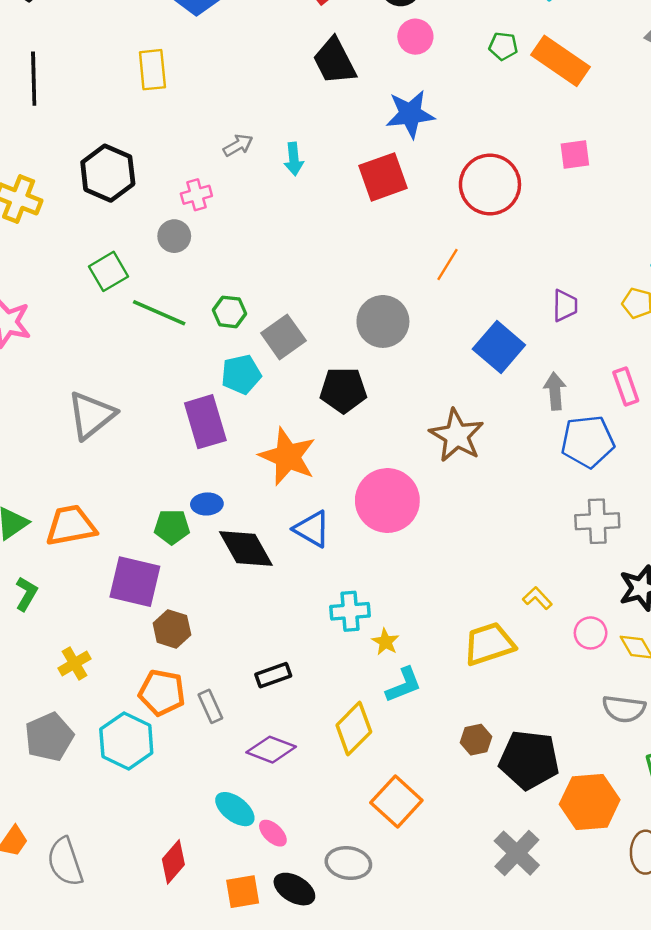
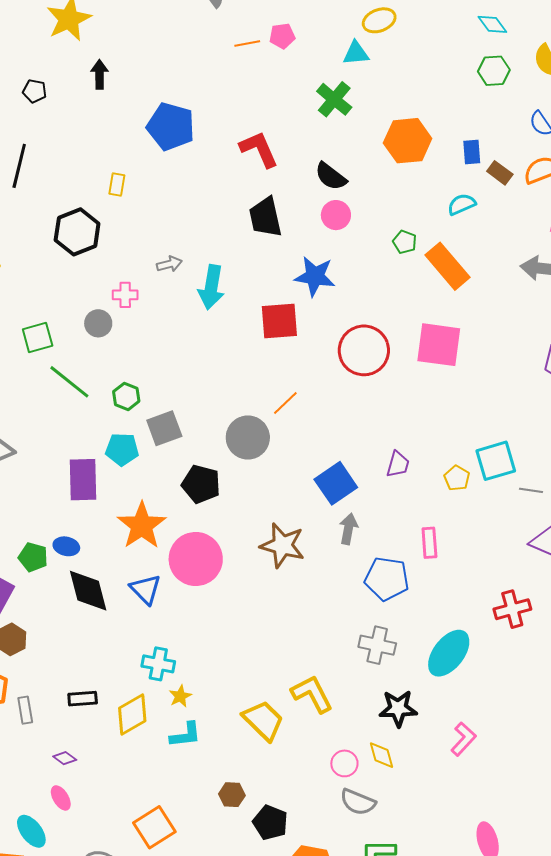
yellow rectangle: (152, 70) -> (117, 185), size x0.7
pink square: (575, 154) -> (439, 345), size x1.8
cyan arrow: (294, 159) -> (211, 287), size x1.6
black hexagon: (108, 173) -> (77, 232), moved
orange line: (447, 264) -> (285, 403), moved
gray arrow: (555, 391) -> (348, 529), moved
brown star: (457, 435) -> (282, 545), turned -30
pink circle: (387, 501) -> (196, 559), moved
yellow L-shape: (537, 598) -> (312, 694), size x1.8
pink circle: (591, 633) -> (344, 763), moved
yellow trapezoid: (489, 644) -> (263, 720), turned 48
yellow diamond: (354, 728) -> (132, 715), moved
purple diamond: (271, 750) -> (65, 758), size x0.6
black pentagon: (529, 760) -> (270, 823), size x0.7
cyan ellipse: (235, 809) -> (31, 831), moved
pink ellipse: (273, 833) -> (61, 798), moved

